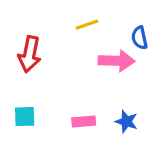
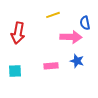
pink rectangle: (84, 121) -> (51, 66), moved
blue star: (126, 121) -> (77, 61), moved

